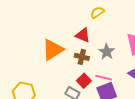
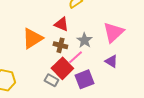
pink line: (104, 78) -> (75, 57), moved, turned -56
red square: (84, 81) -> (62, 68), size x1.5

